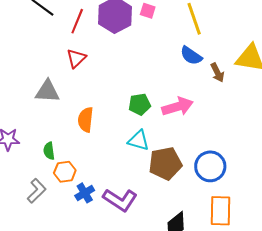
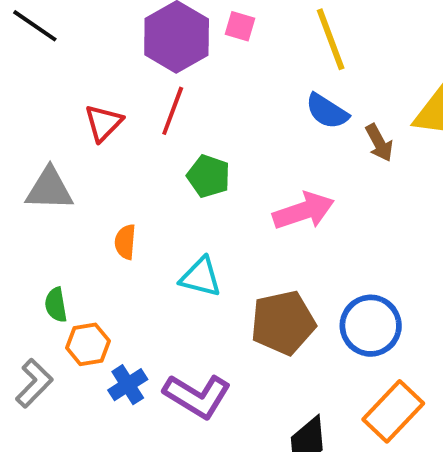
red line: (77, 21) -> (173, 111), moved
green pentagon: (140, 104) -> (209, 176), moved, turned 30
orange semicircle: (86, 120) -> (125, 242), size x0.7
cyan triangle: (139, 141) -> (201, 277), moved
orange rectangle: (221, 211) -> (393, 411), turned 44

